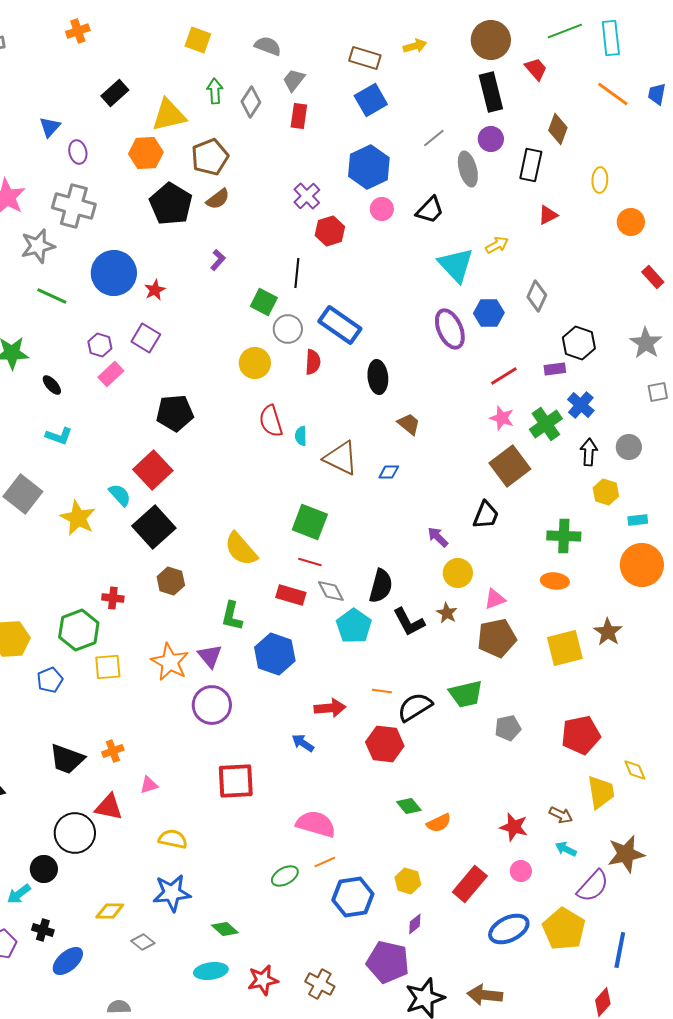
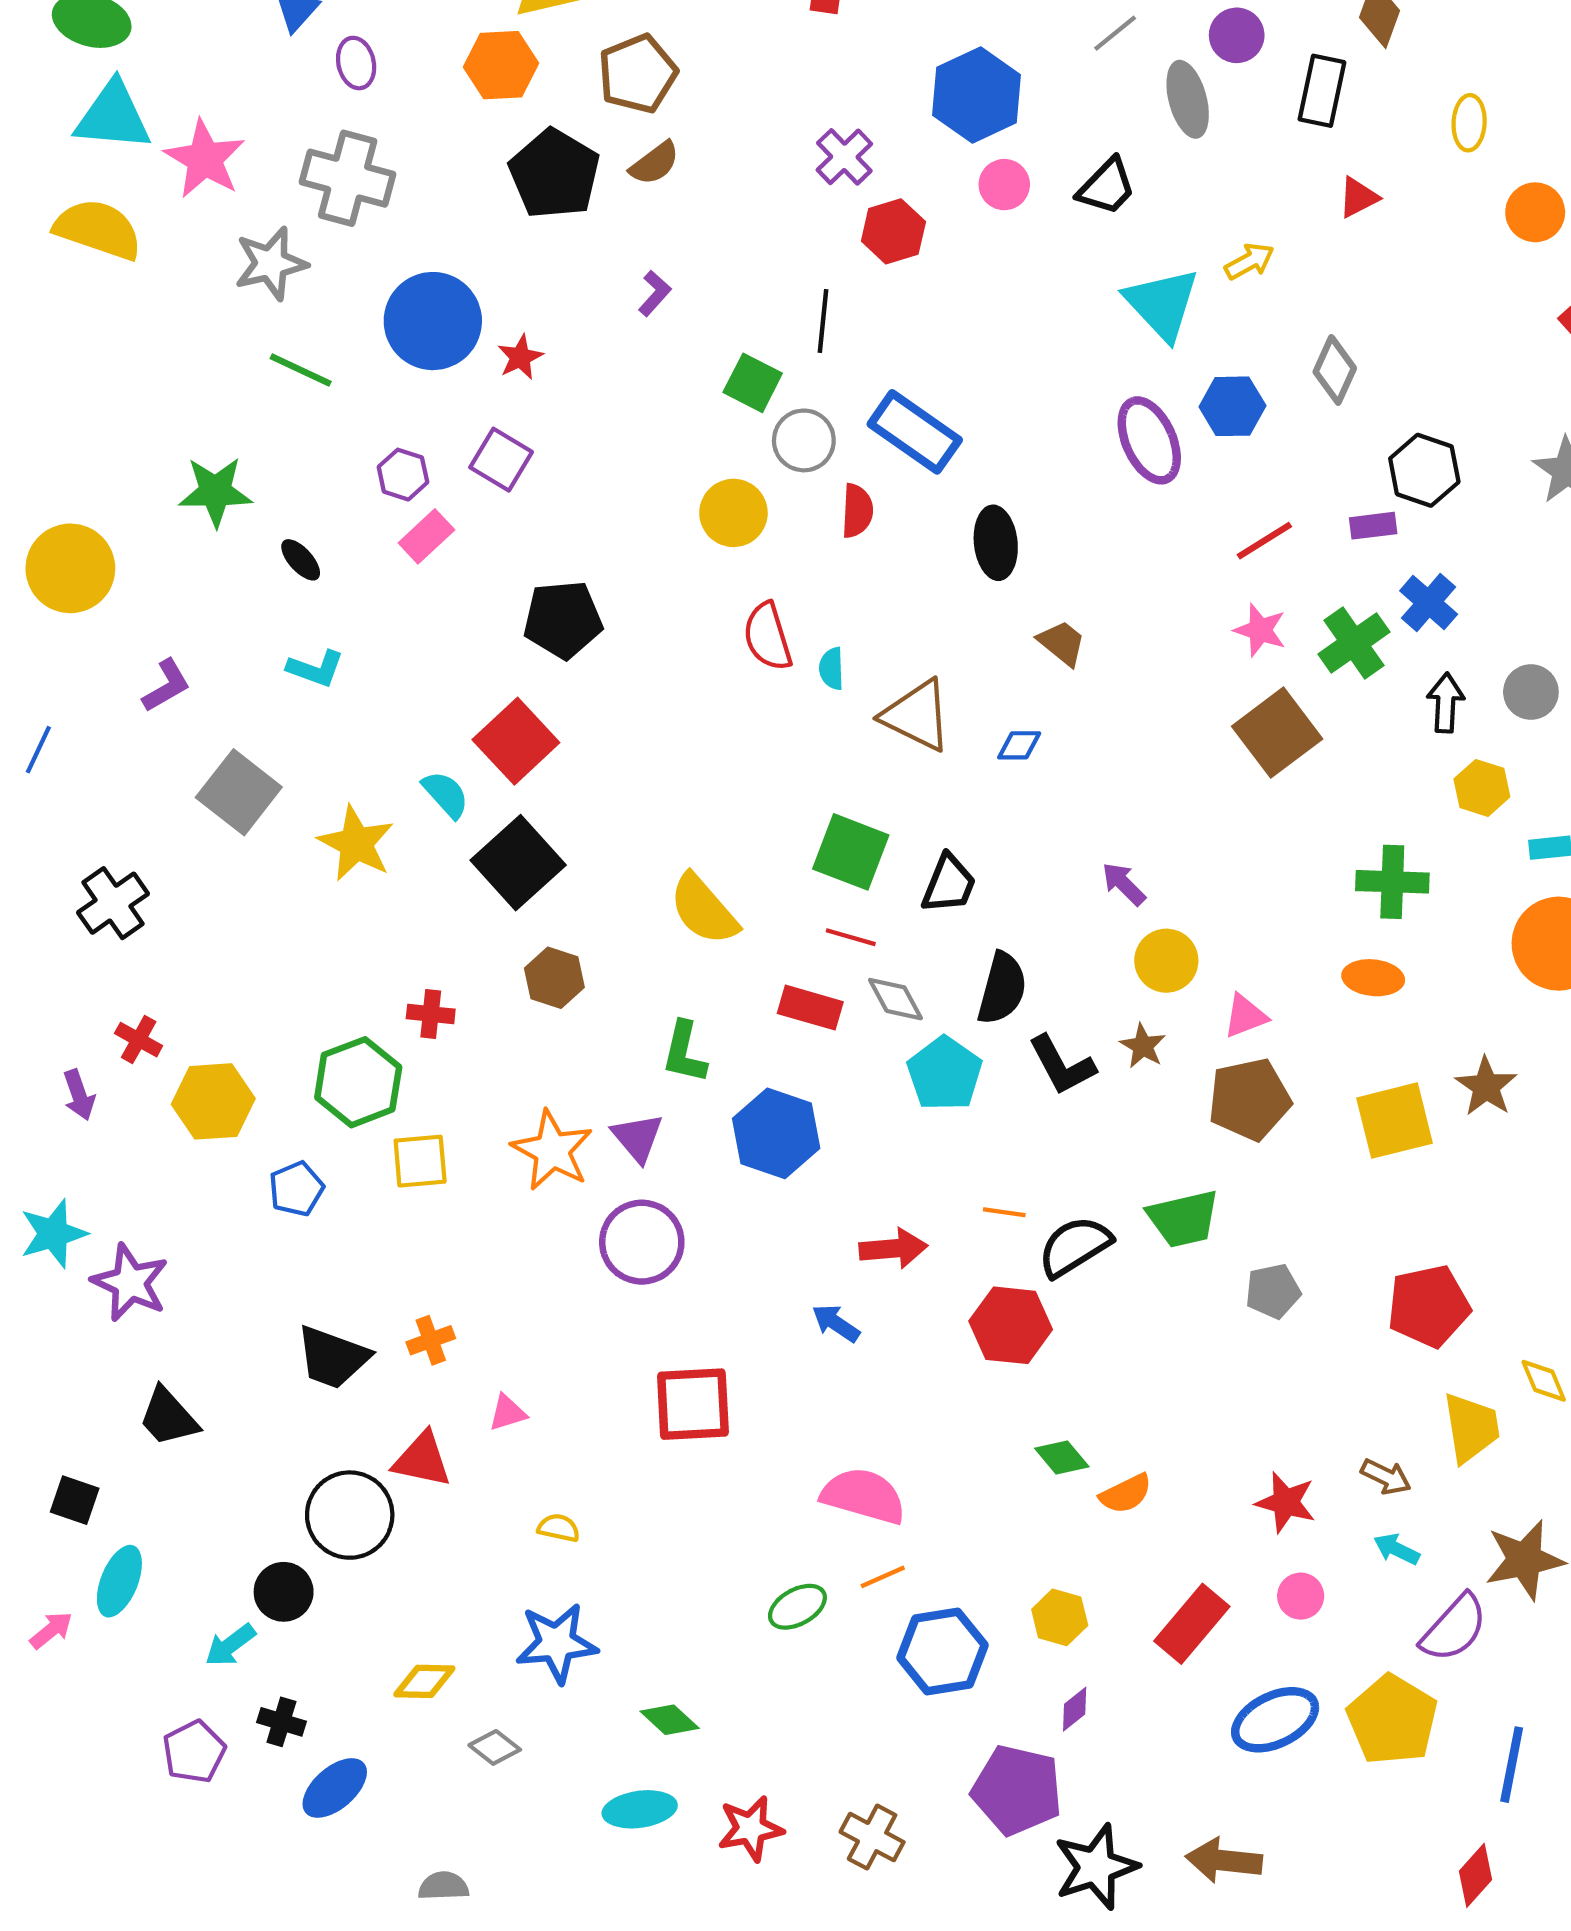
black trapezoid: (486, 515) -> (949, 884), moved
yellow semicircle: (173, 839) -> (559, 1528), size x0.7

